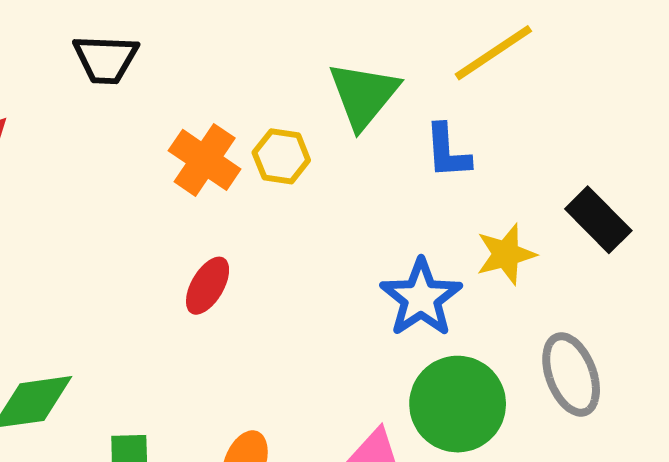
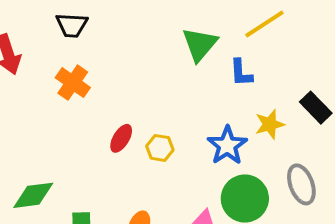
yellow hexagon: (281, 156) -> (160, 148), moved
orange cross: (205, 160) -> (73, 83), moved

